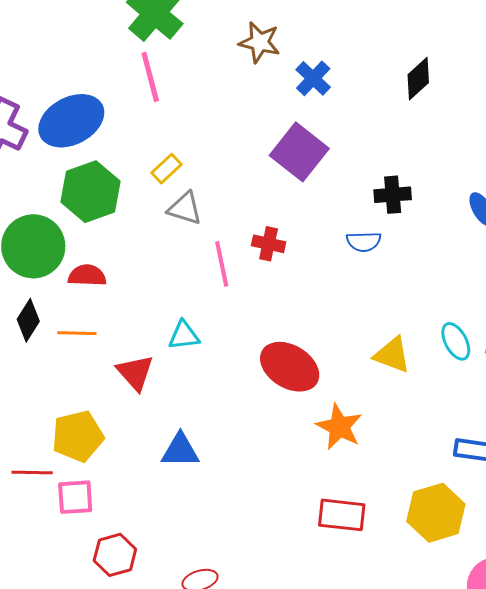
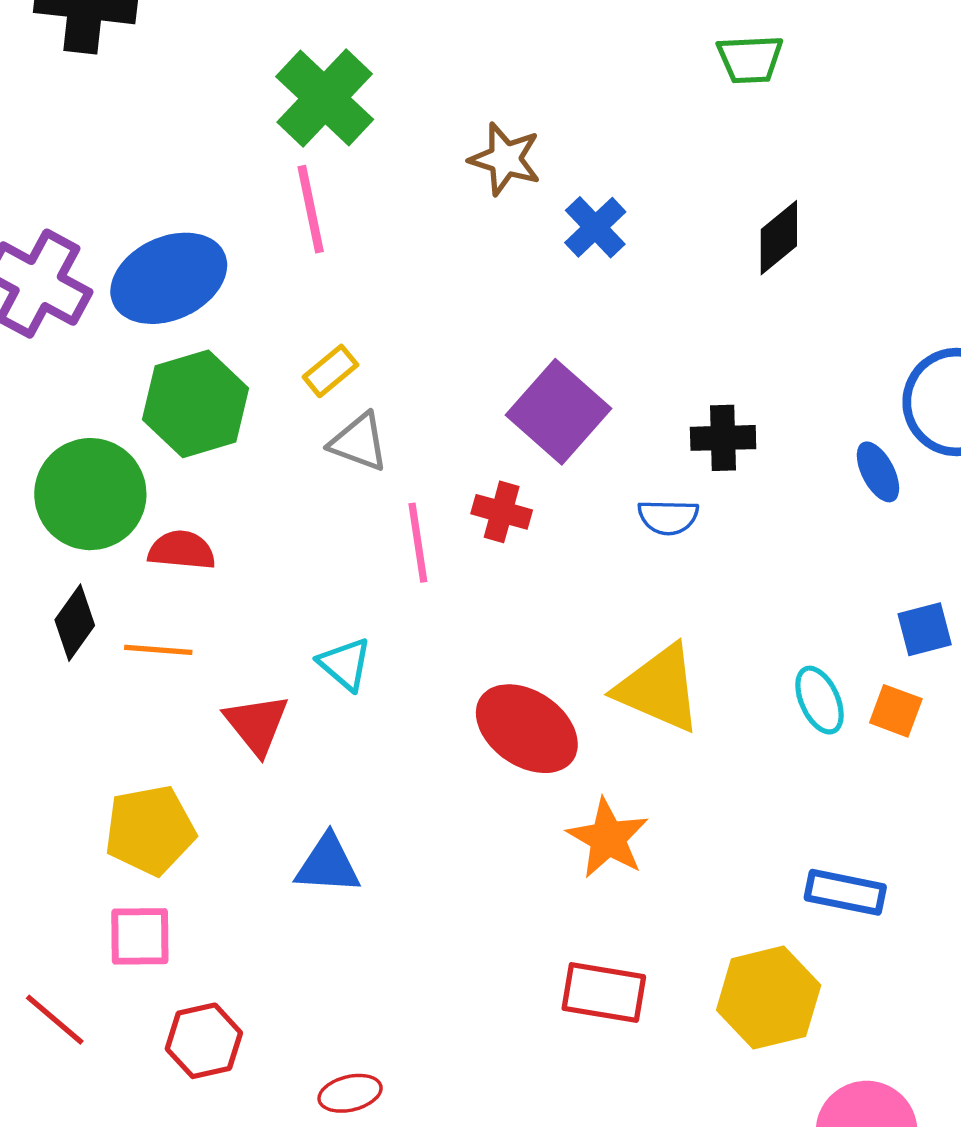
purple square: (299, 152) -> (559, 412), moved
cyan triangle: (184, 335) -> (345, 664), turned 44
yellow triangle: (392, 355) -> (659, 688), moved, size x1.4
red line: (32, 472) -> (55, 1020), moved, turned 36

